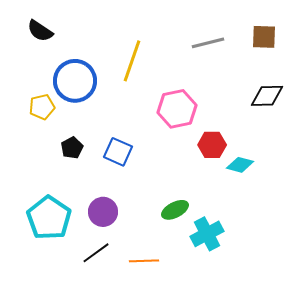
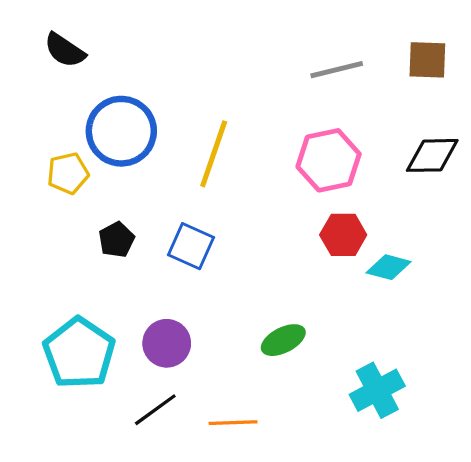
yellow line: (132, 61) -> (214, 154), moved
pink hexagon: (177, 109) -> (329, 160), moved
cyan cross: (207, 234) -> (377, 390), moved

